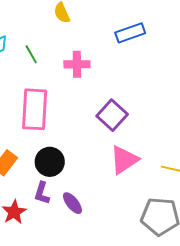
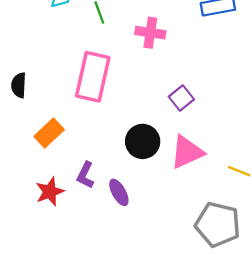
purple square: (112, 115) -> (181, 98), size x0.7
black circle: (50, 162) -> (143, 141), moved

